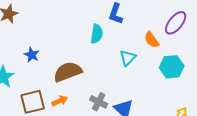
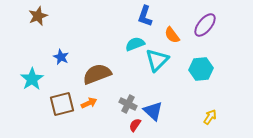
cyan semicircle: (97, 34) -> (135, 44), moved, turned -120
orange semicircle: (152, 40) -> (172, 35), moved
cyan triangle: (128, 58) -> (157, 60), size x1.4

